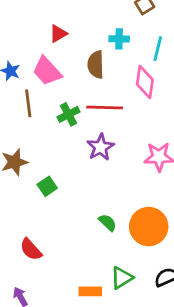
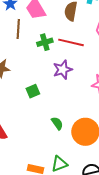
green square: (47, 186) -> (33, 91), moved

